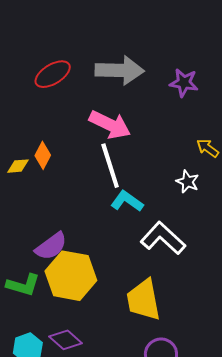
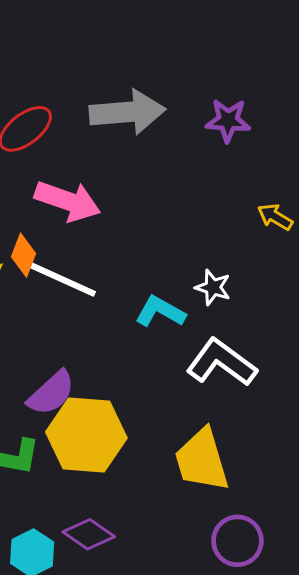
pink arrow: (110, 125) -> (68, 201), moved
white line: (110, 166) -> (63, 279), moved, turned -42
white star: (187, 182) -> (213, 287), moved

